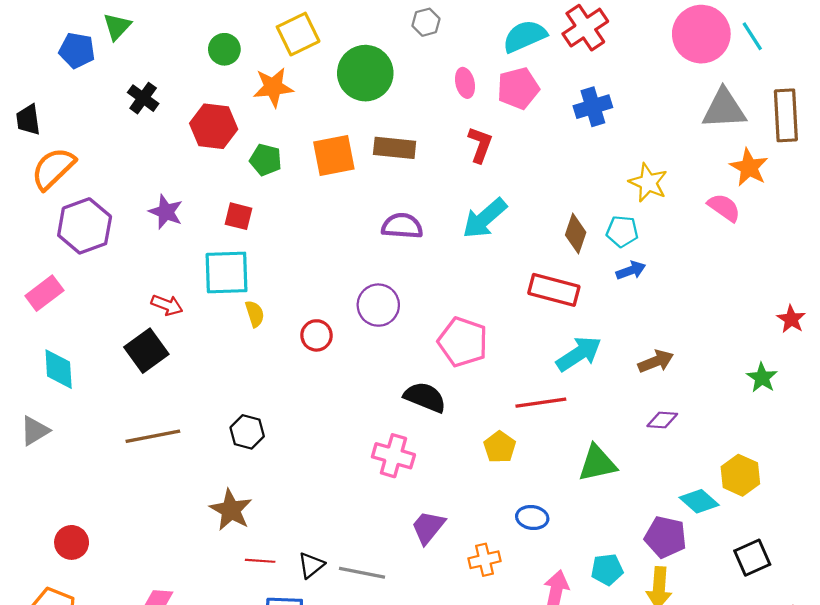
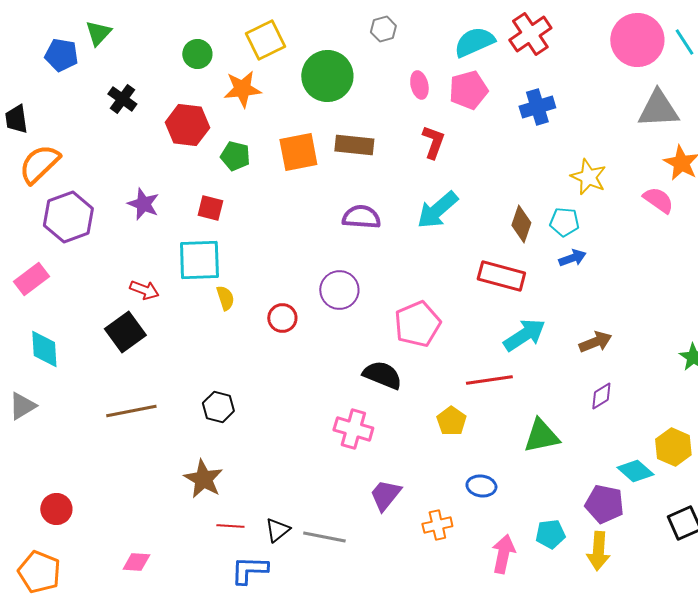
pink pentagon: (463, 342) -> (417, 324), turned 30
purple diamond: (662, 420) -> (601, 396), turned -36

